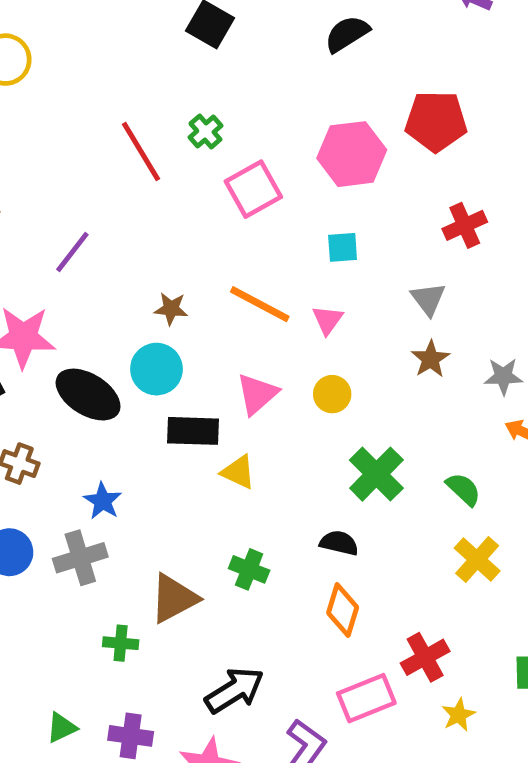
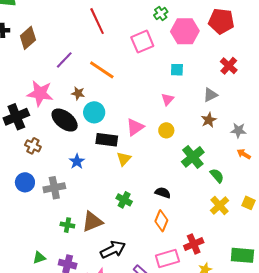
green cross: (205, 132) -> (161, 14), moved
red cross: (465, 225) -> (229, 66), turned -30
gray triangle: (428, 299) -> (210, 95), turned 35
orange line: (260, 304) -> (102, 70), moved
brown star: (171, 309) -> (78, 93), moved
yellow triangle: (238, 472) -> (124, 159), turned 42
green cross: (376, 474) -> (193, 157), moved
blue star: (103, 501) -> (77, 161), moved
brown triangle: (174, 598) -> (92, 222), moved

